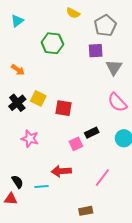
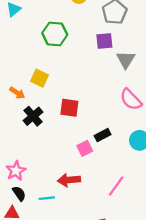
orange arrow: (18, 70) -> (17, 93), moved
yellow square: (38, 98) -> (39, 78), moved
black cross: (17, 103) -> (33, 116), moved
pink star: (30, 139) -> (16, 171), moved, turned 30

